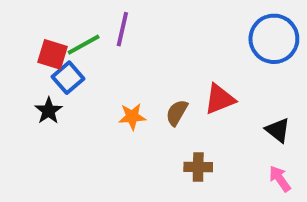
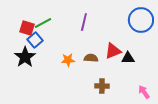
purple line: (122, 29) -> (84, 22), moved
black star: (49, 111) -> (25, 57), size x1.5
brown semicircle: (177, 113) -> (91, 58), turned 64
black triangle: (278, 130) -> (128, 58), moved, turned -40

